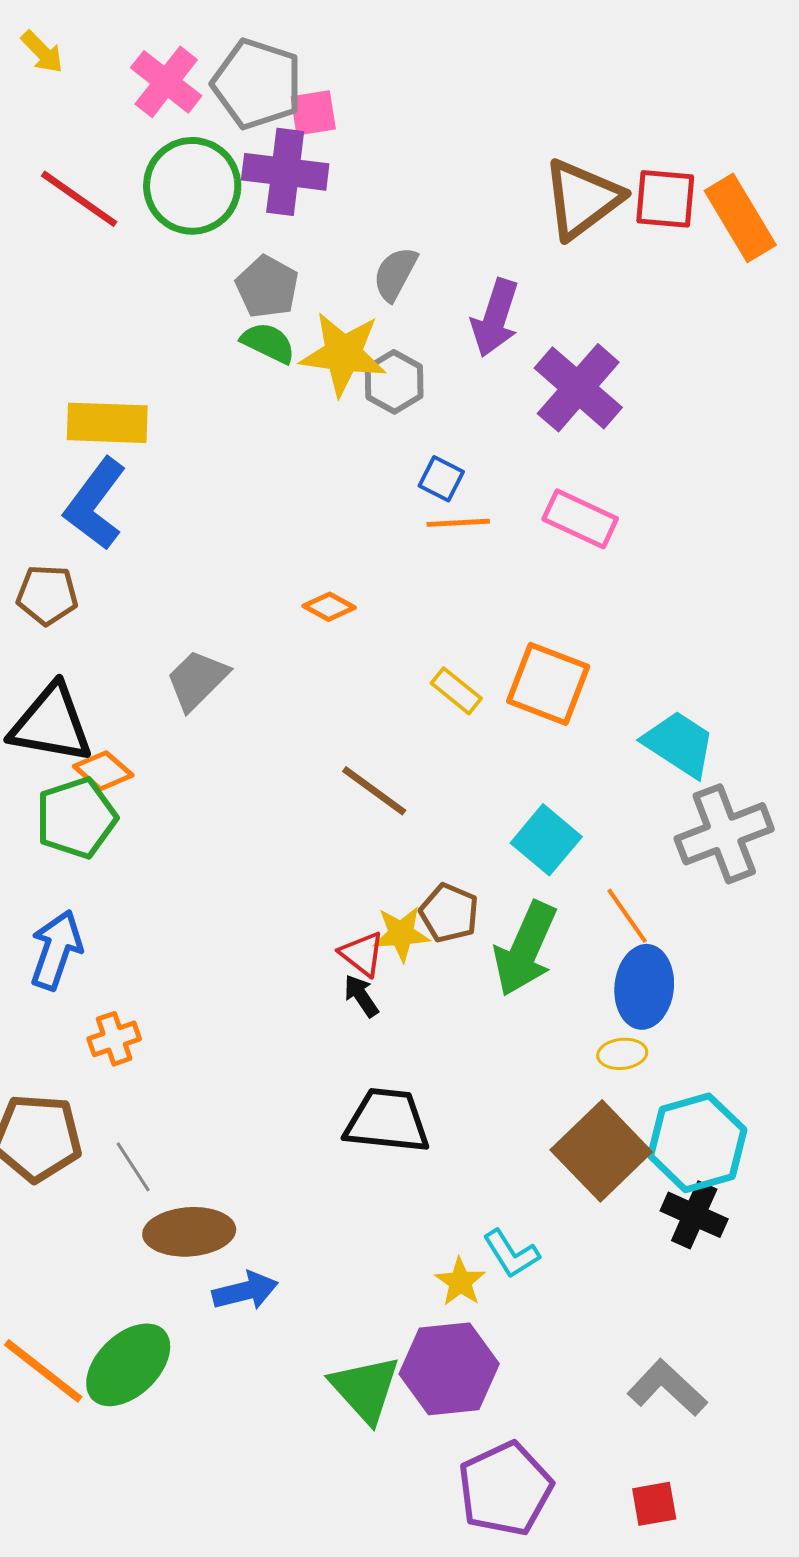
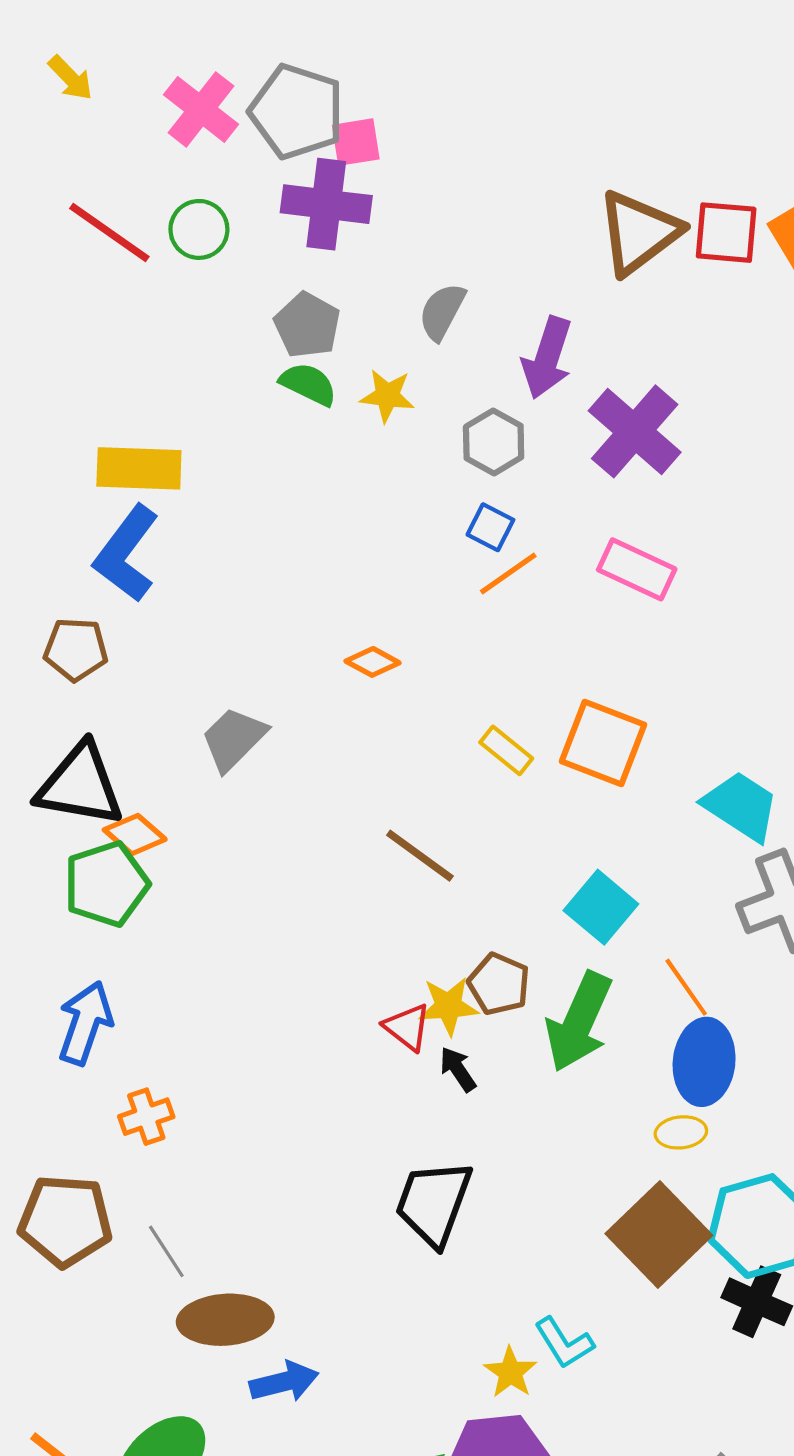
green circle: (192, 186) -> (199, 229), moved, size x0.6
yellow star: (343, 354) -> (387, 396), size x0.6
gray hexagon: (394, 382) -> (494, 442), moved
orange line: (458, 523) -> (508, 574), turned -32
black arrow: (361, 996) -> (458, 1069), moved
black trapezoid: (387, 1121) -> (434, 1203), turned -76

